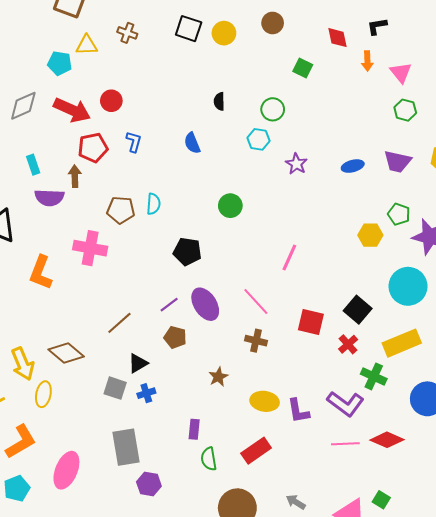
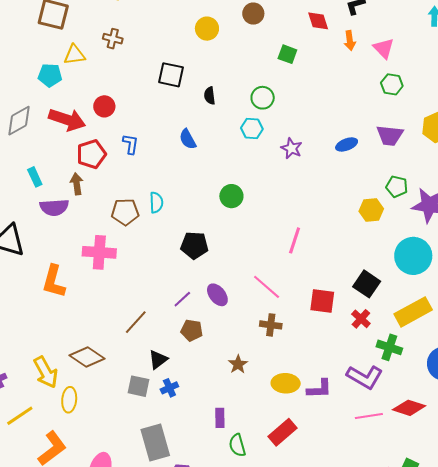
black square: (189, 29) -> (171, 75), moved
purple ellipse: (205, 304) -> (217, 295), size x0.7
purple L-shape: (298, 411) -> (319, 389), turned -76

